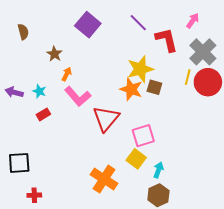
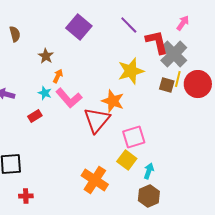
gray cross: (203, 52) -> (174, 54), moved
brown square: (154, 87) -> (167, 85), moved
orange star: (131, 89) -> (113, 101), moved
cyan star: (39, 91) -> (45, 93), moved

